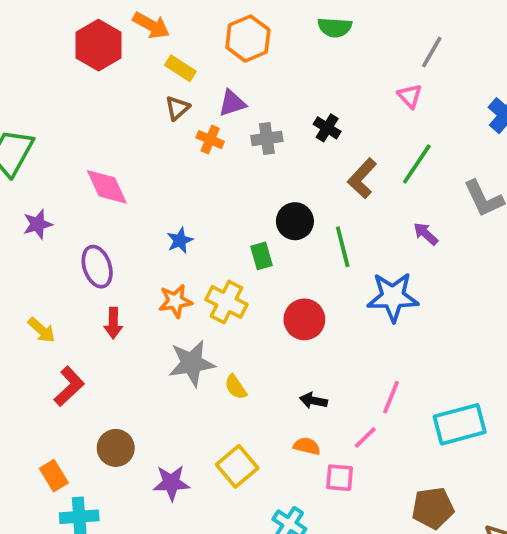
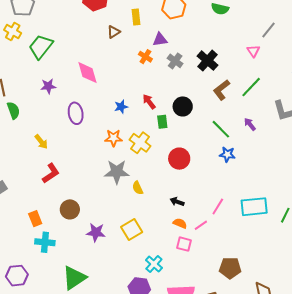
yellow rectangle: (180, 68) -> (136, 17), turned 42
brown triangle: (177, 108) -> (114, 32), moved
black cross: (327, 128) -> (207, 61), size x1.5
gray cross: (267, 138) -> (175, 61), turned 35
green line: (343, 247) -> (221, 129), moved, turned -40
blue star: (393, 297) -> (227, 154), size x0.6
red arrow: (113, 323) -> (149, 102), moved, turned 133
cyan rectangle: (460, 424) -> (254, 207), moved
orange semicircle: (307, 446) -> (180, 223), moved

